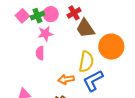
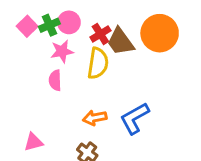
red cross: (74, 13) -> (100, 34), moved
orange circle: (111, 47) -> (160, 33), moved
yellow semicircle: (86, 62) -> (98, 63), moved

